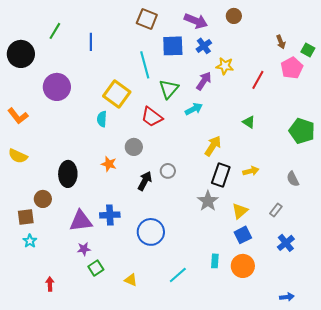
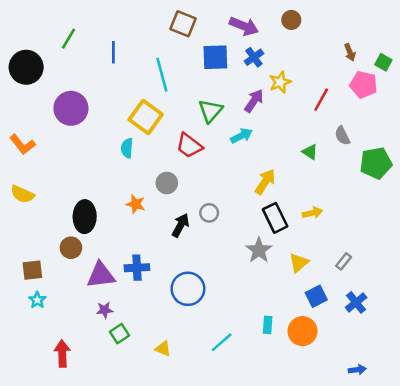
cyan line: (145, 65) -> (162, 75), moved
yellow star: (225, 66) -> (280, 82), turned -30
pink pentagon: (292, 68) -> (363, 85), turned -30
green pentagon: (302, 131) -> (376, 163), turned -30
black rectangle: (221, 175) -> (275, 218), turned -45
gray semicircle: (293, 179) -> (342, 136), moved
brown circle: (43, 199) -> (71, 248), moved
blue square: (243, 235) -> (316, 296), moved
red arrow: (50, 284) -> (62, 354), size x1.5

